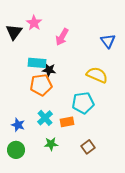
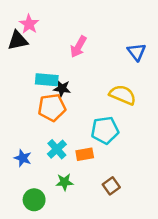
pink star: (34, 23) -> (29, 24), moved
black triangle: (14, 32) -> (18, 40), turned 42
green circle: (16, 150) -> (34, 200), moved

